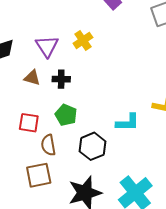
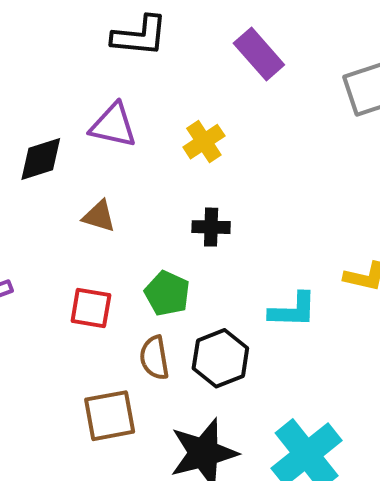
purple triangle: (47, 46) -> (113, 125), moved, turned -45
black cross: (61, 79) -> (211, 227), moved
brown semicircle: (48, 145) -> (154, 358), moved

